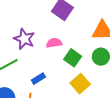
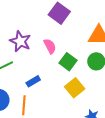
pink semicircle: (54, 43) -> (50, 46), turned 70

